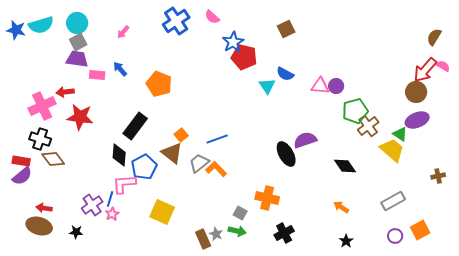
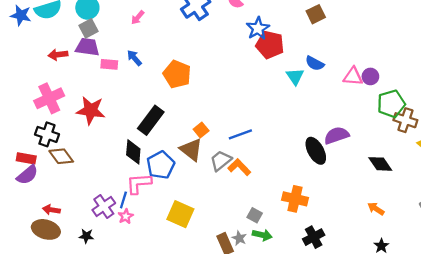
red arrow: (65, 92) -> (58, 55), moved
brown cross: (368, 126) -> (405, 120), turned -35
gray square: (240, 213) -> (255, 215), moved

